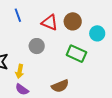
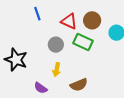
green rectangle: (76, 54) -> (83, 42), moved
yellow arrow: (20, 71) -> (57, 70), moved

